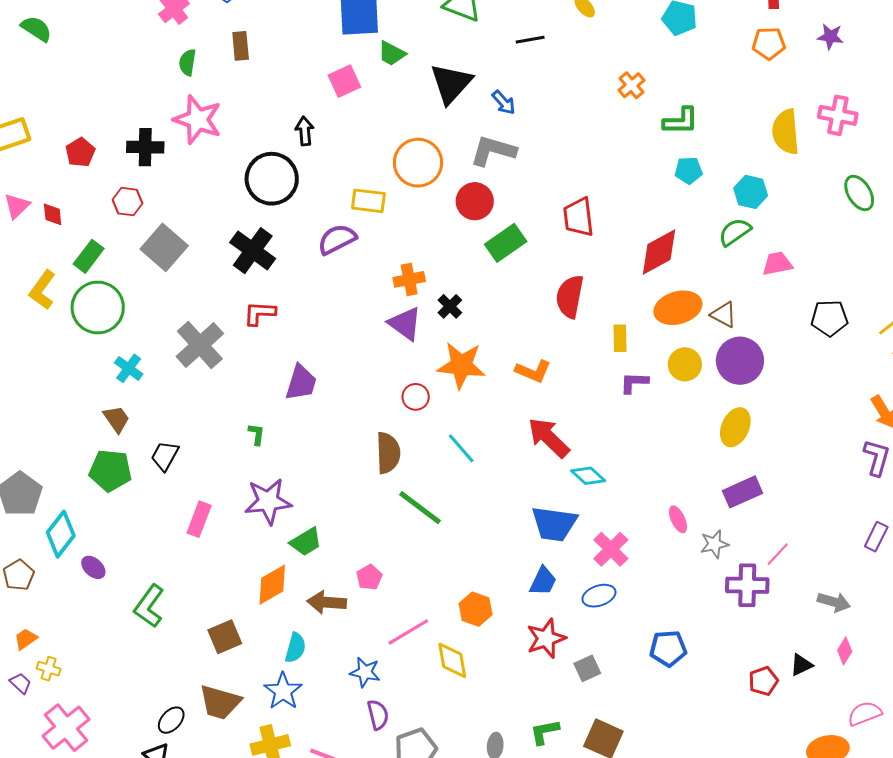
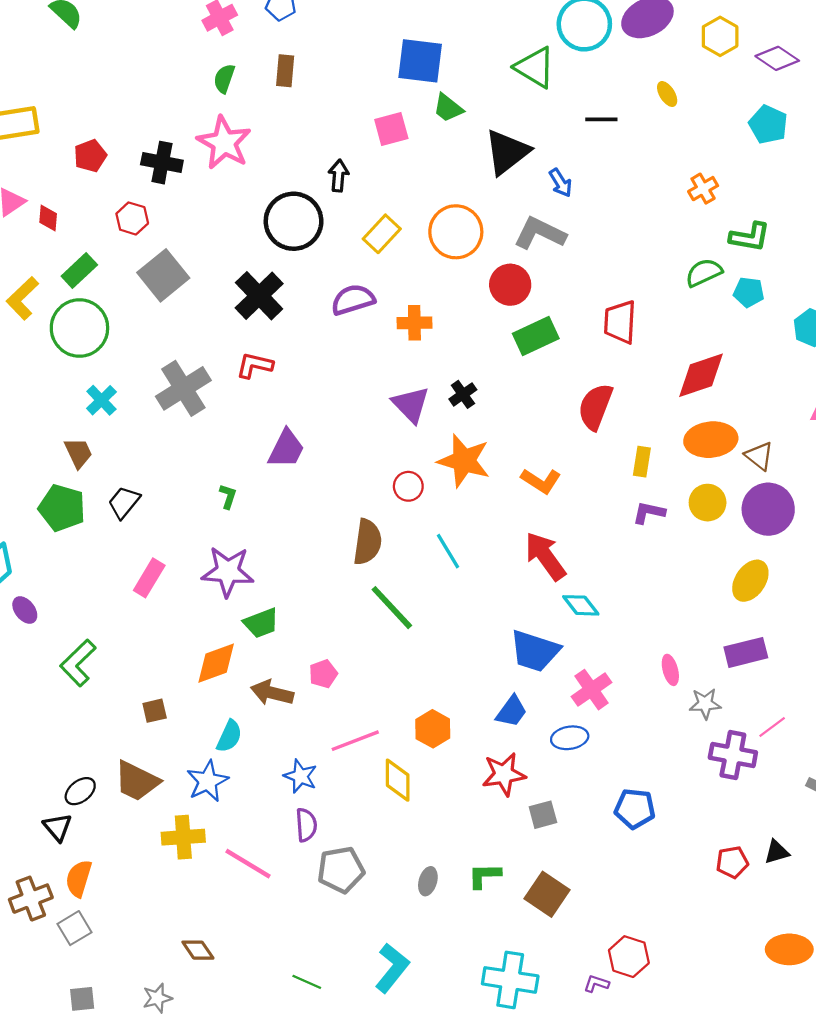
yellow rectangle: (368, 201) -> (382, 234), moved, turned -64
green semicircle: (735, 232) -> (704, 273), moved
orange cross: (409, 279) -> (414, 323), moved
brown square: (225, 637) -> (155, 711), size x0.7

